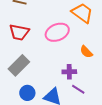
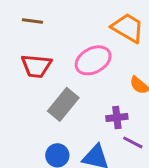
gray rectangle: (19, 65) -> (63, 104), moved

